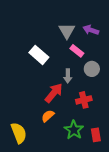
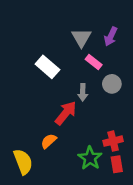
purple arrow: (91, 30) -> (111, 36), turned -84
red cross: (84, 100) -> (113, 141), moved
orange semicircle: (48, 116) -> (49, 141), moved

